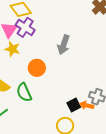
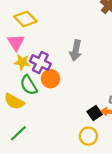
purple cross: (25, 27) -> (40, 63), moved
green semicircle: (24, 92) -> (29, 85), moved

